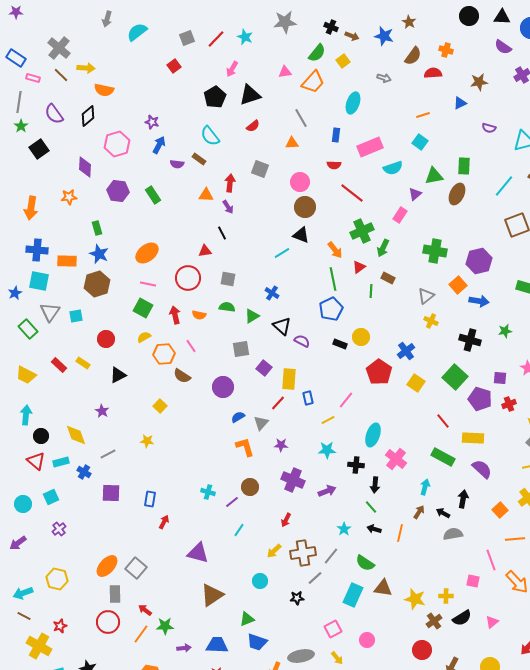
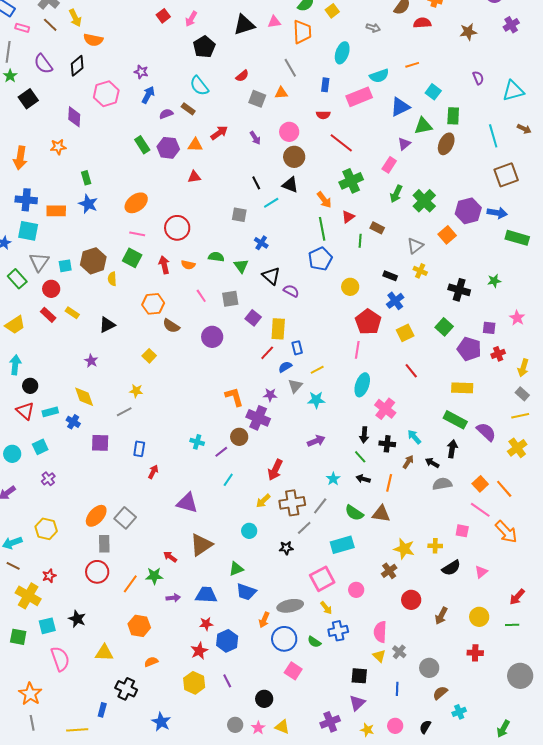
yellow arrow: (86, 68) -> (75, 18), turned 60
pink arrow: (232, 69) -> (191, 19), moved
orange trapezoid: (313, 82) -> (302, 32), turned -45
black triangle: (250, 95) -> (244, 25), moved
blue triangle: (460, 103) -> (400, 107), moved, size x1.5
purple semicircle: (489, 128) -> (478, 78), turned -128
cyan square: (420, 142) -> (433, 92), moved
purple semicircle: (177, 164) -> (166, 114), turned 152
cyan semicircle: (393, 168) -> (379, 76), moved
gray square: (260, 169) -> (257, 99), moved
red arrow: (230, 183) -> (219, 133), turned 48
cyan line: (504, 186) -> (493, 136), turned -55
purple hexagon: (118, 191) -> (168, 148), moved
purple arrow: (228, 207) -> (255, 138), moved
black line: (222, 233) -> (256, 183), moved
green arrow: (383, 248) -> (396, 194), moved
red triangle: (205, 251) -> (194, 177), moved
green cross: (435, 251) -> (424, 201), turned 35
gray square: (228, 279) -> (239, 215), moved
brown hexagon: (97, 284) -> (93, 261), moved
blue arrow: (479, 301) -> (497, 213), moved
green triangle: (252, 316) -> (241, 266), turned -35
yellow semicircle: (144, 337) -> (112, 279), moved, turned -64
red circle: (106, 339) -> (51, 289), moved
black rectangle: (340, 344) -> (390, 276), moved
pink line: (191, 346) -> (201, 296), moved
yellow trapezoid: (26, 375) -> (15, 325), turned -60
green square: (455, 377) -> (444, 327), size x0.7
yellow square: (416, 383) -> (405, 333), turned 30
pink line: (346, 400) -> (357, 350), moved, turned -30
blue semicircle: (238, 417) -> (285, 367), moved
red line: (443, 421) -> (411, 371), moved
gray triangle: (261, 423) -> (295, 386), moved
yellow diamond: (76, 435) -> (84, 397), moved
gray line: (108, 454) -> (124, 412), moved
green rectangle: (443, 457) -> (455, 420), moved
black cross: (356, 465) -> (387, 444), moved
purple semicircle: (482, 469) -> (486, 432), moved
purple cross: (293, 480) -> (258, 418), moved
cyan arrow: (425, 487) -> (414, 437), turned -56
orange square: (500, 510) -> (480, 484), moved
red arrow: (286, 520) -> (275, 470), size x1.5
orange line: (515, 539) -> (504, 489), turned 54
pink line: (491, 560) -> (480, 510), turned -35
brown triangle: (383, 588) -> (381, 514), moved
cyan rectangle: (353, 595) -> (342, 545), turned 50
red arrow: (145, 610) -> (170, 557), moved
brown cross: (434, 621) -> (389, 571), moved
pink square: (333, 629) -> (322, 579), size x1.4

